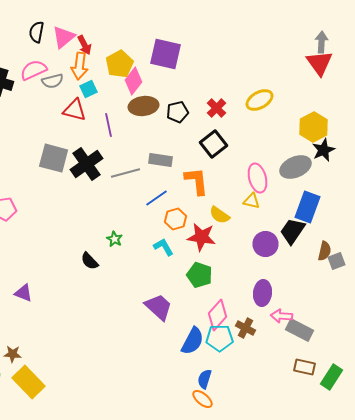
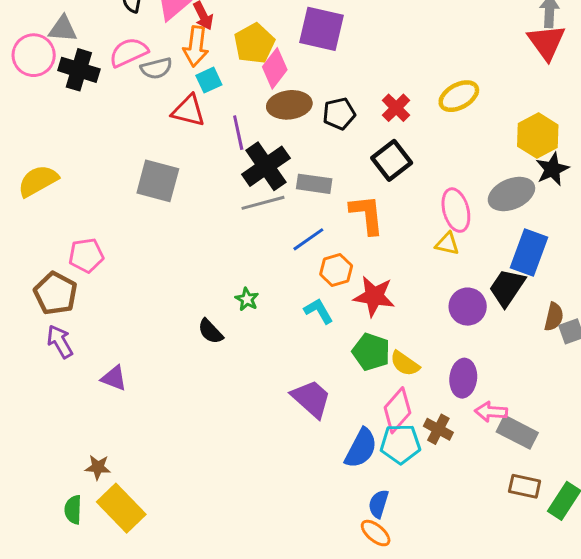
black cross: (86, 164) -> (266, 166), moved
yellow semicircle: (220, 215) -> (405, 364), moved

